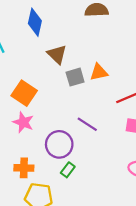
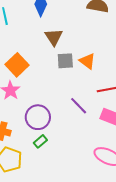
orange triangle: (99, 72) -> (87, 61), turned 36
purple line: (87, 124) -> (79, 106), moved

